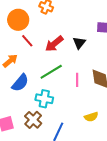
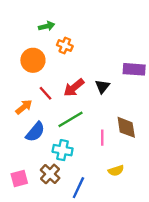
red line: (27, 41) -> (45, 93), moved
pink line: (77, 80) -> (102, 138), moved

